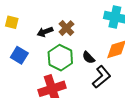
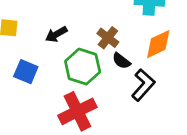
brown cross: (66, 28) -> (108, 38), moved

